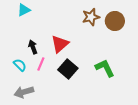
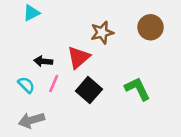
brown star: (91, 17) -> (102, 33), moved
black arrow: (33, 47) -> (43, 61), turned -64

